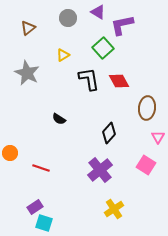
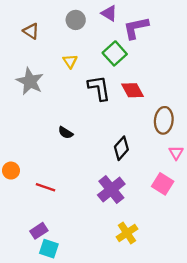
brown triangle: (28, 28) -> (31, 31), turned -49
yellow triangle: (63, 55) -> (70, 61), turned -32

